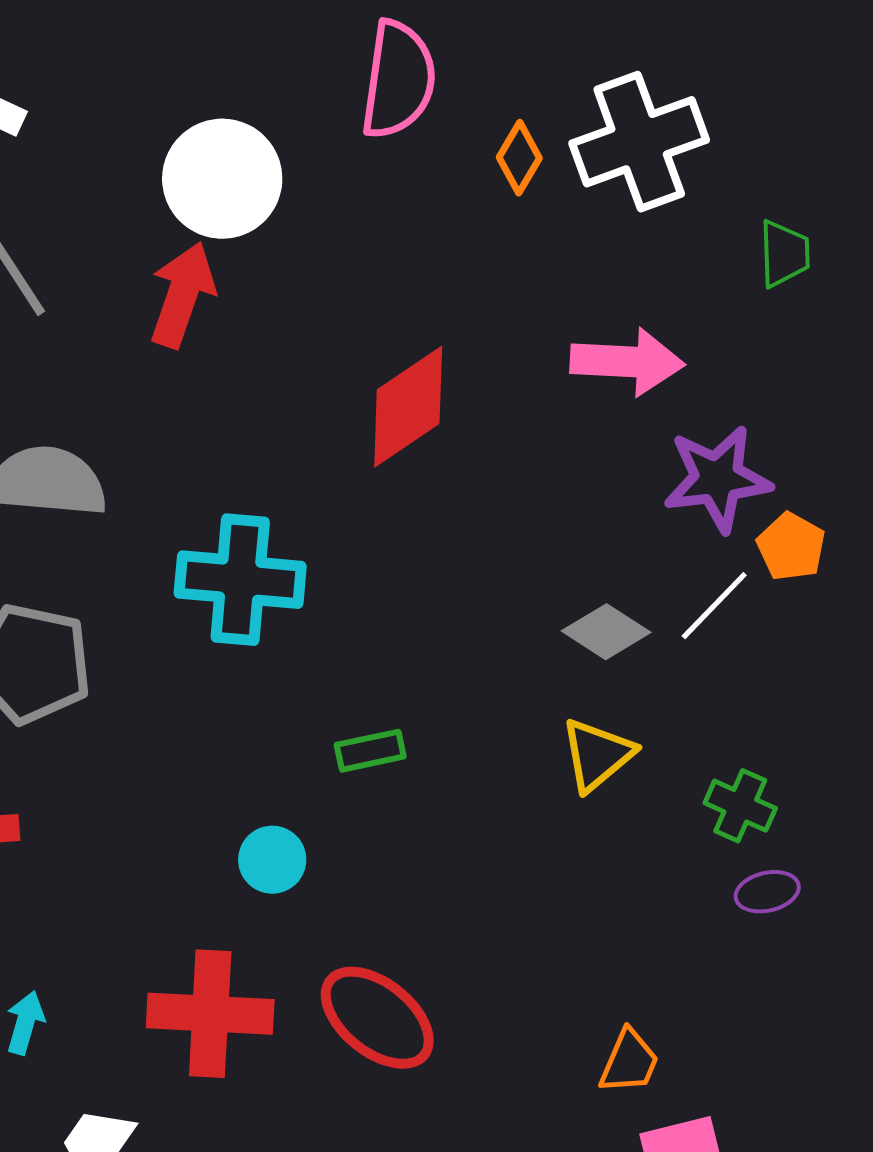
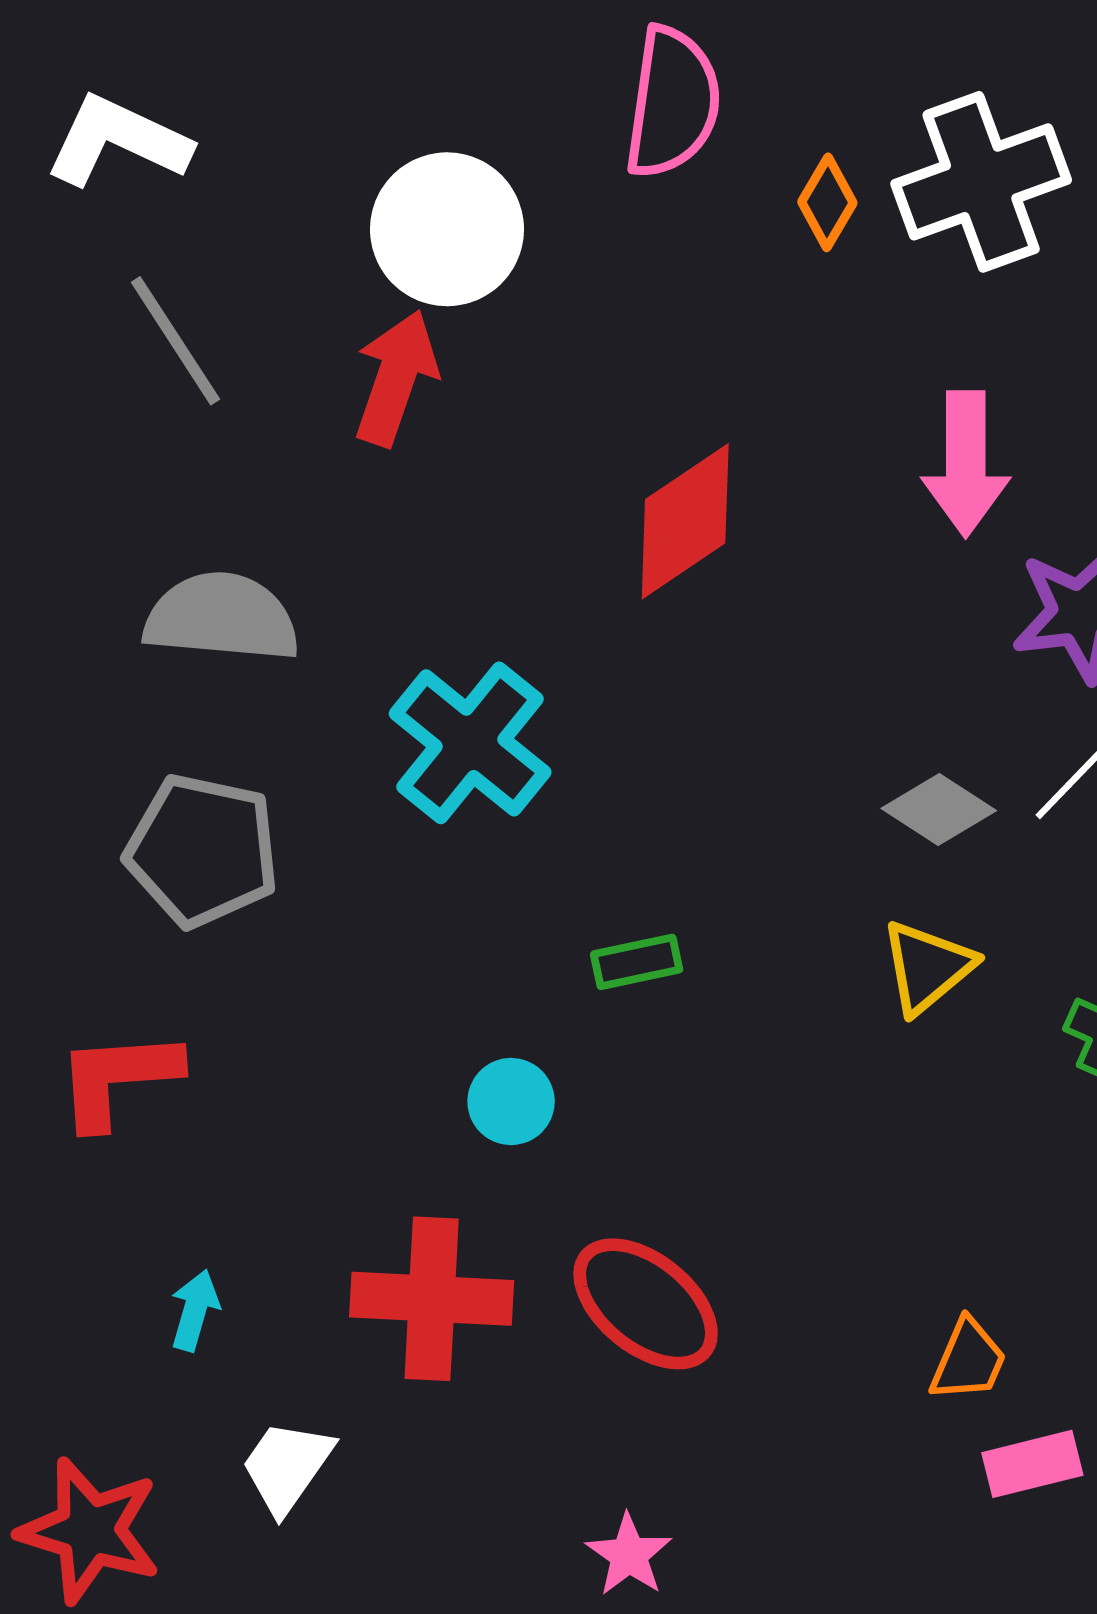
pink arrow: (627, 362) -> (966, 464), turned 87
cyan cross: (240, 580) -> (470, 743), turned 34

